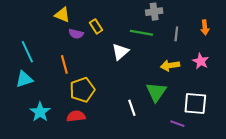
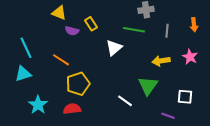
orange line: (64, 64) -> (61, 60), turned -42
white square: (195, 104) -> (185, 97), size x0.7
white line: (132, 108) -> (125, 101), turned -35

